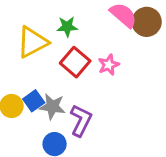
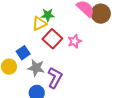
yellow triangle: (32, 42) -> (39, 24), moved, size x0.7
blue square: (34, 101) -> (23, 53), moved

